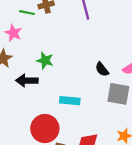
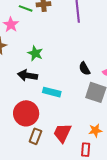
black arrow: (27, 81) -> (28, 75), moved

